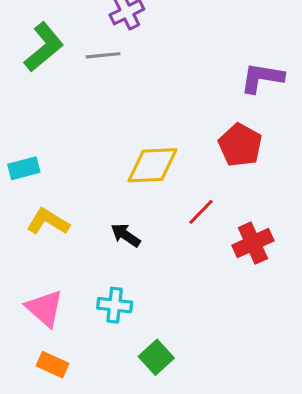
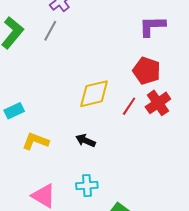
gray line: (103, 55) -> (50, 31), turned -45
red line: (201, 212) -> (129, 106), moved
red cross: (253, 243) -> (158, 103), moved

